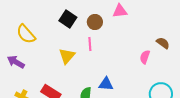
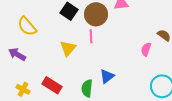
brown circle: (95, 22) -> (96, 14), size x1.5
blue triangle: (106, 84) -> (107, 76), turned -42

